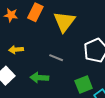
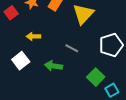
green square: (84, 84) -> (96, 77), turned -30

